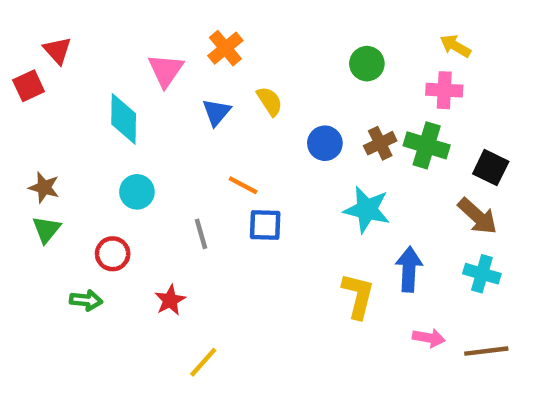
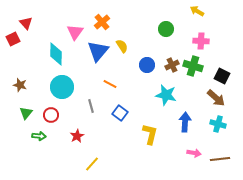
yellow arrow: (455, 46) -> (197, 11), moved
blue triangle: (217, 112) -> (98, 51), size x1.6
cyan circle: (137, 192) -> (62, 87), size x1.5
blue square: (265, 225) -> (120, 113), moved, turned 35
green triangle: (46, 229) -> (26, 113), moved
yellow L-shape: (358, 296) -> (150, 134), moved

